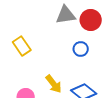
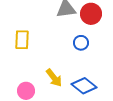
yellow rectangle: (22, 46) -> (22, 40), turned 36

